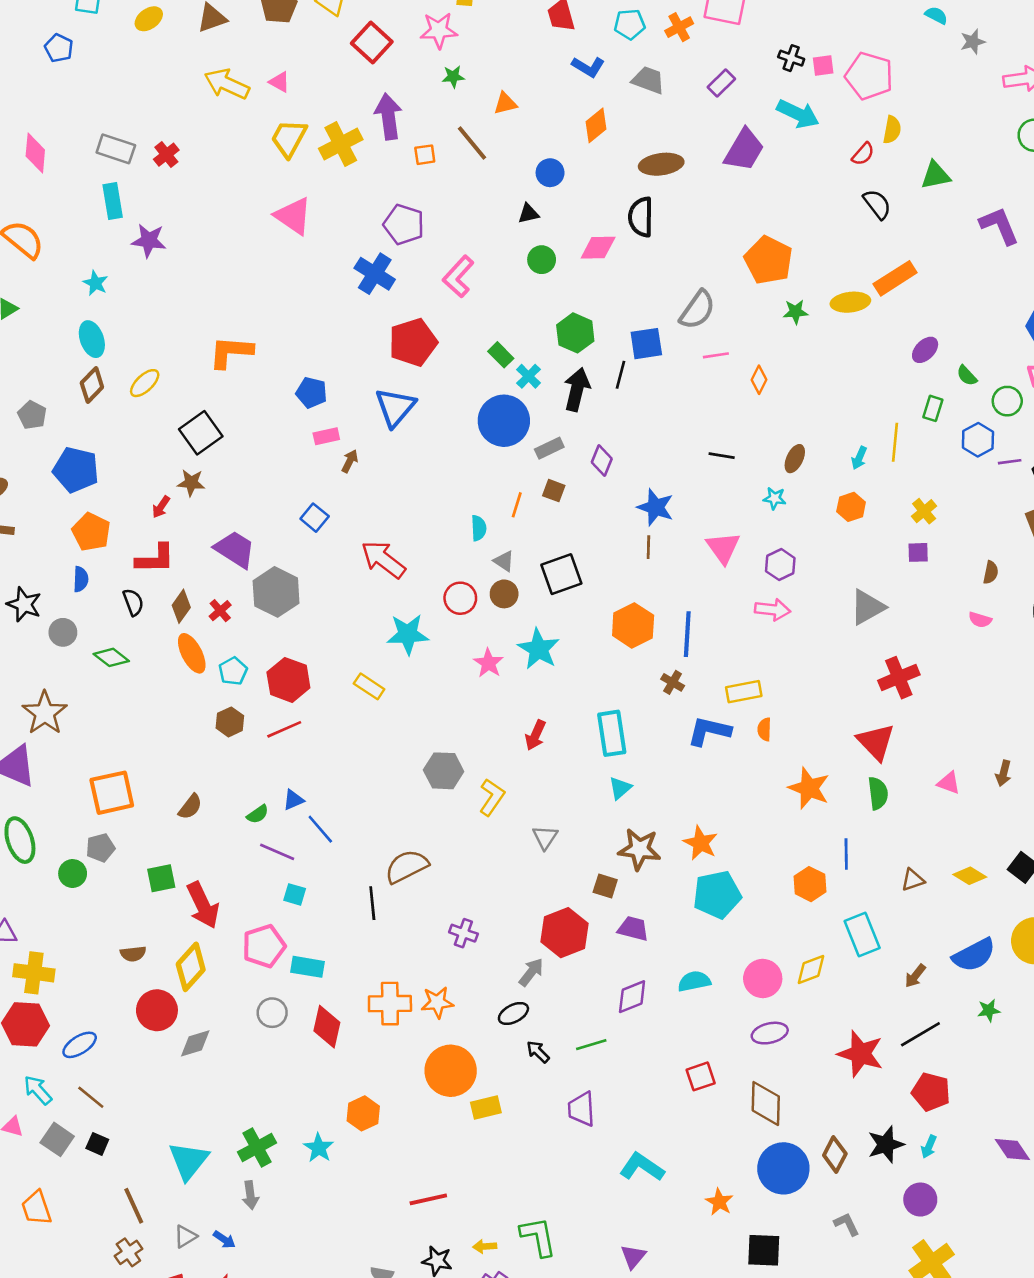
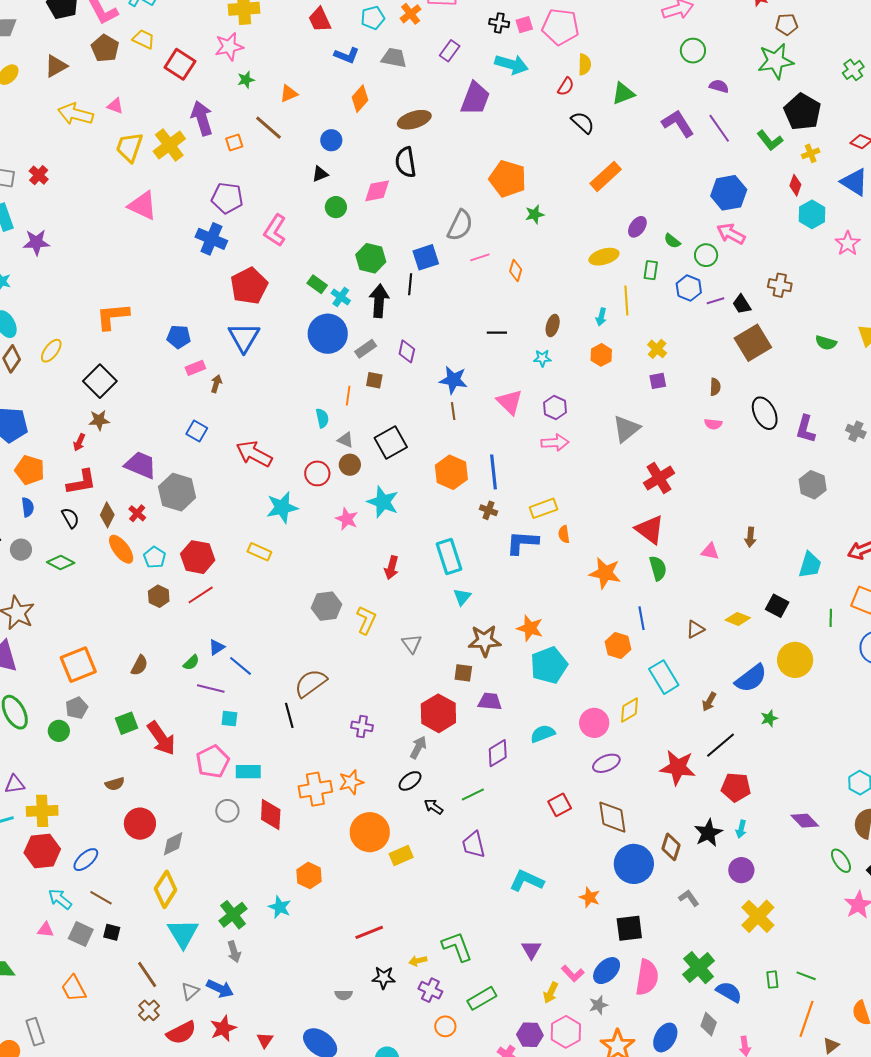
yellow ellipse: (850, 302) -> (604, 257), moved
yellow diamond: (191, 967) -> (166, 889), moved
blue arrow: (224, 1240) -> (220, 988), size x1.5

